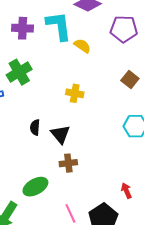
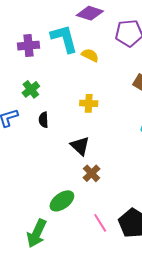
green cross: (19, 72) -> (31, 89), size x0.7
black semicircle: (35, 127) -> (44, 120), moved
brown cross: (68, 163) -> (91, 173), turned -30

